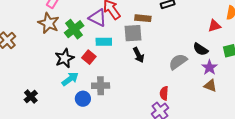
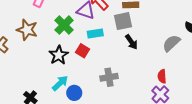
brown star: (49, 23) -> (27, 30), moved
cyan arrow: (70, 79) -> (60, 83), moved
gray cross: (101, 86) -> (109, 77), moved
blue circle: (83, 99) -> (74, 93), moved

